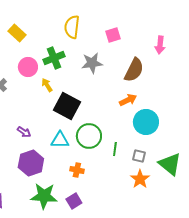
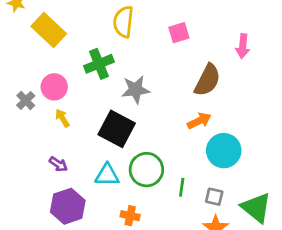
yellow rectangle: (17, 33) -> (49, 30), size x1.4
gray star: (92, 63) -> (136, 90), moved
pink circle: (28, 67) -> (54, 87), moved
yellow arrow: (47, 85) -> (62, 118), moved

